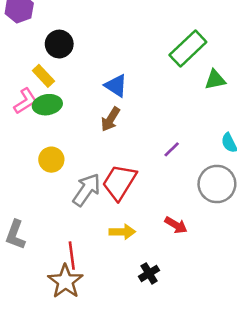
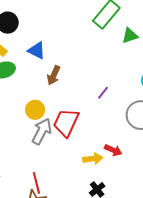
blue triangle: (116, 86) -> (37, 50), moved
yellow circle: (51, 160) -> (35, 110), moved
yellow arrow: (122, 232) -> (93, 159), moved

